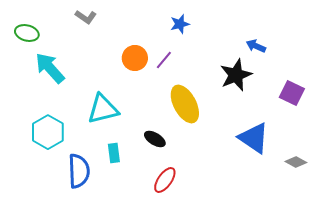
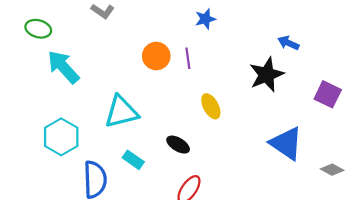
purple line: (164, 60) -> (188, 58), turned -48
yellow ellipse: (185, 104) -> (211, 106), size x0.6
cyan rectangle: (114, 153) -> (133, 160), turned -48

